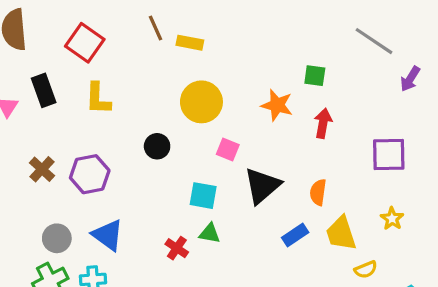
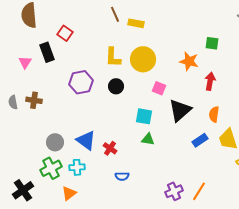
red square: (85, 43) -> (65, 33), moved, size x0.7
yellow L-shape: (98, 99) -> (113, 57), moved
red arrow: (323, 123) -> (210, 81), moved
brown cross: (42, 169) -> (34, 100), moved, turned -35
purple hexagon: (90, 174) -> (81, 82), moved
red cross: (177, 248) -> (110, 148), moved

